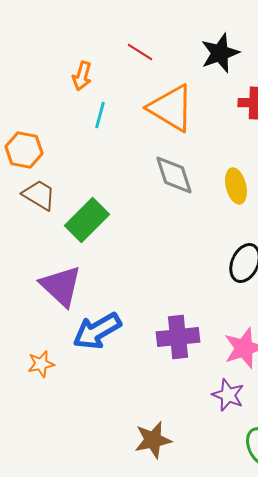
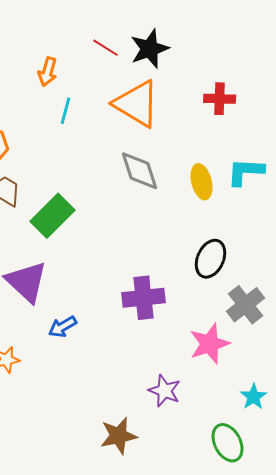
black star: (220, 53) -> (150, 49), moved
blue arrow: (97, 331) -> (63, 327), size x0.6
purple cross: (178, 337) -> (144, 298), moved
purple star: (228, 395) -> (165, 391), moved

